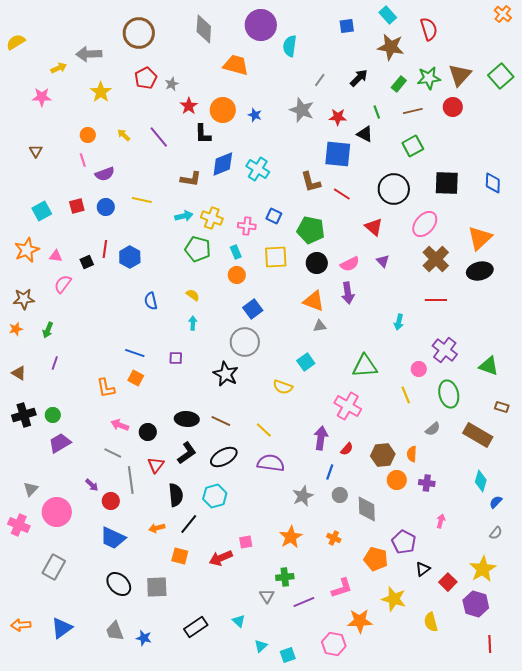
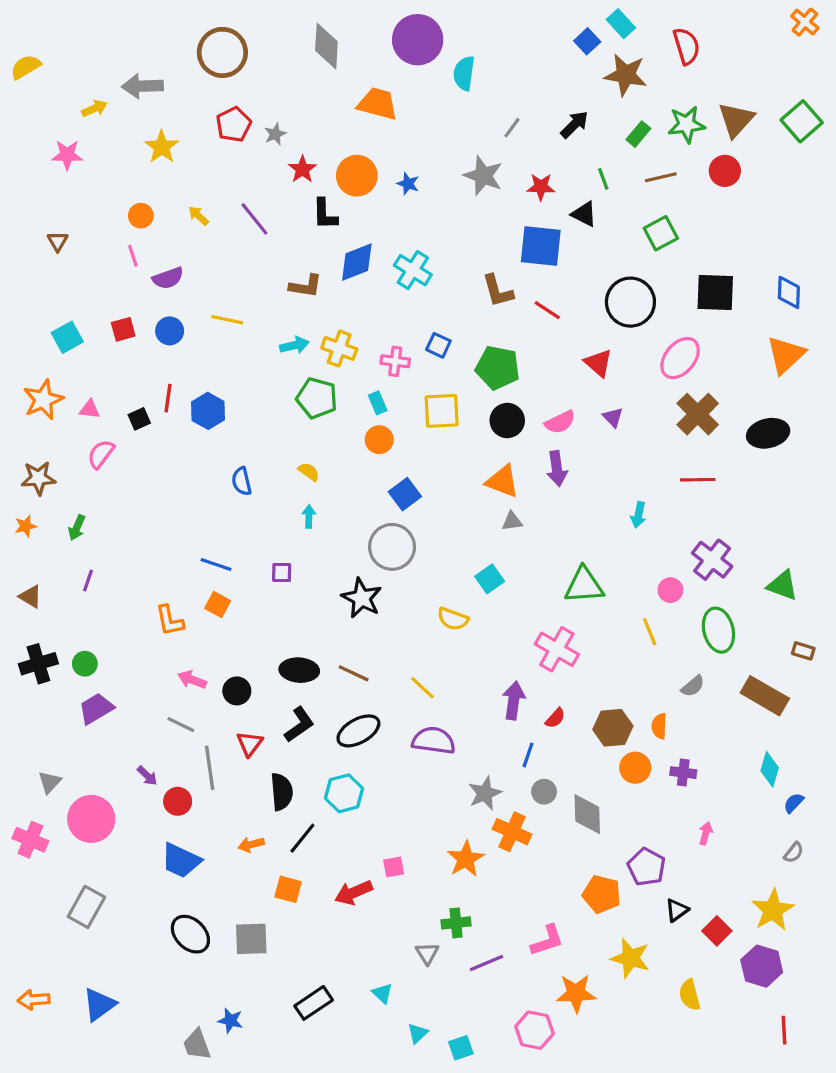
blue square: (347, 26) -> (587, 41), moved, turned -35
orange triangle: (480, 238) -> (786, 355), moved
orange cross: (334, 538) -> (512, 832), moved, size x1.6
gray trapezoid: (115, 631) -> (197, 1045), moved

